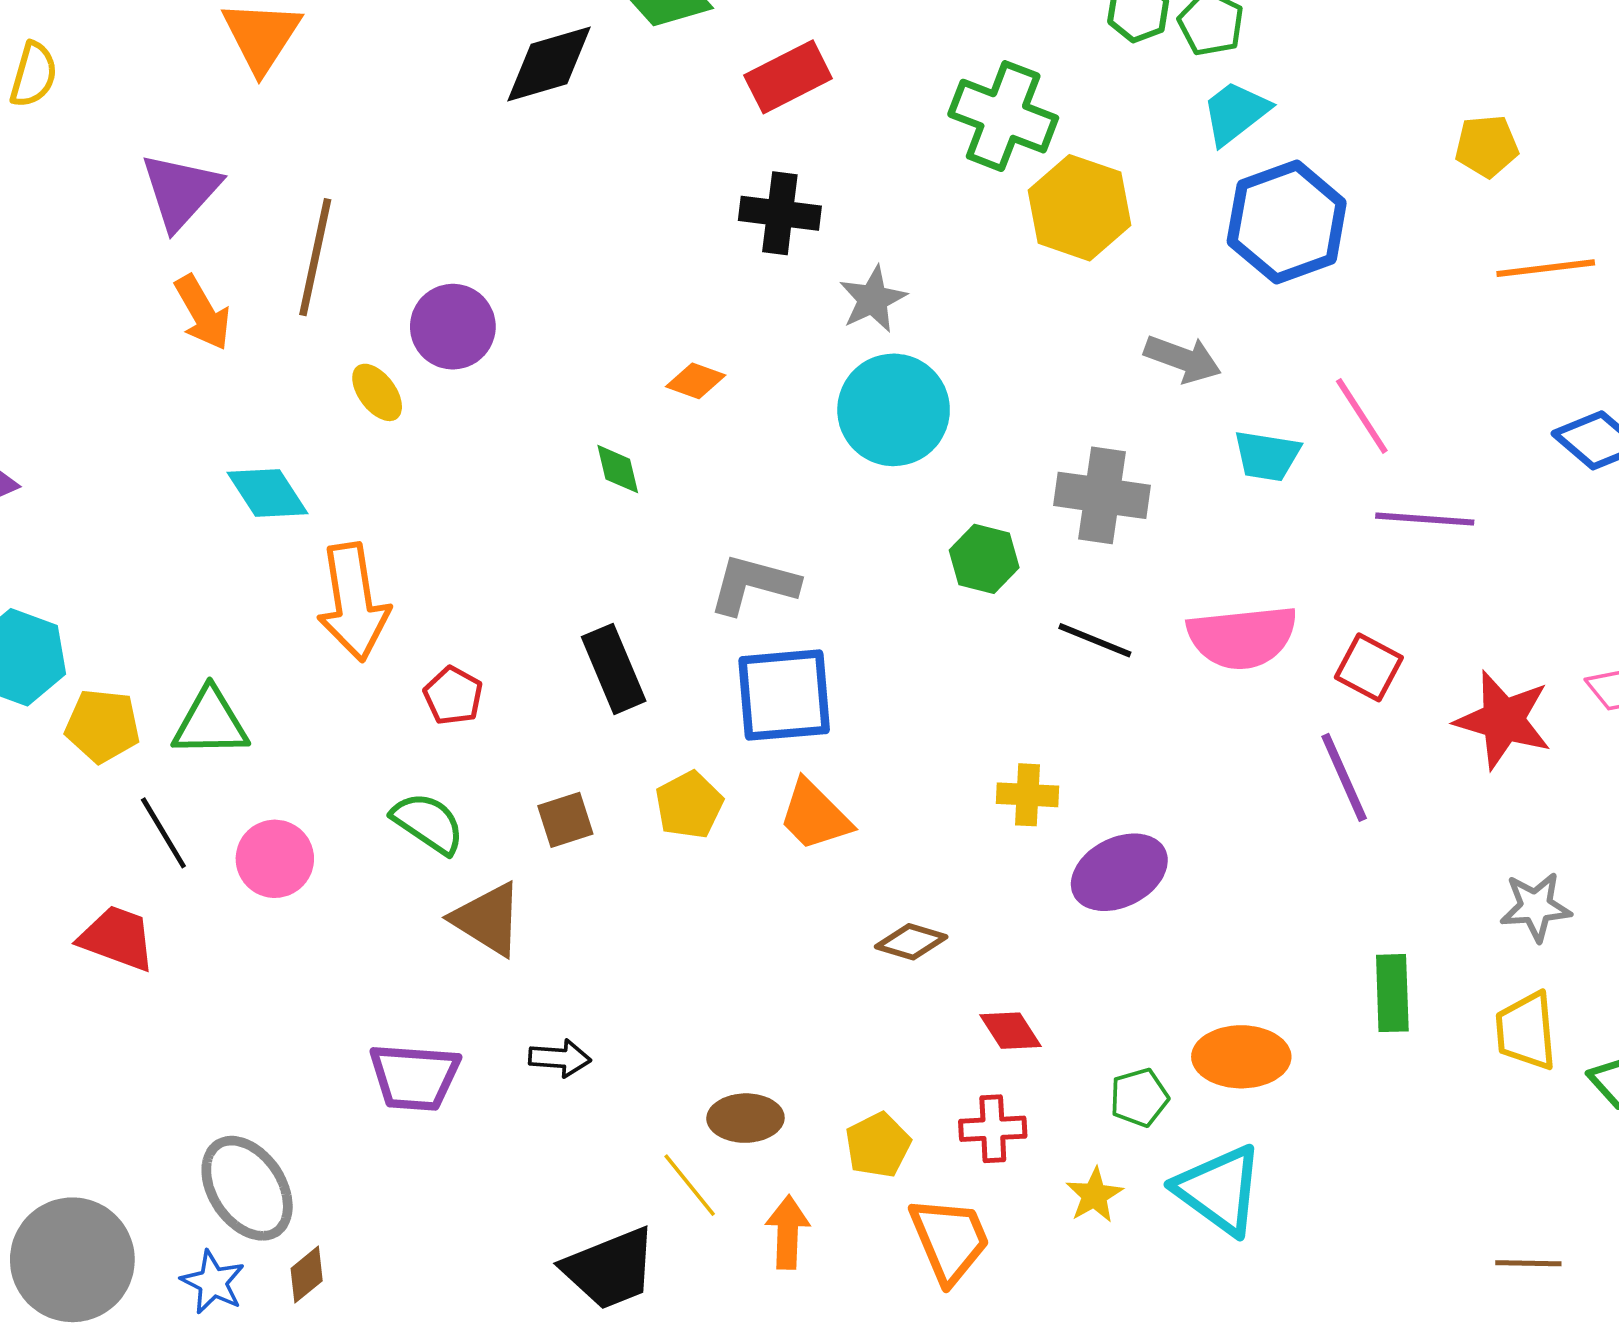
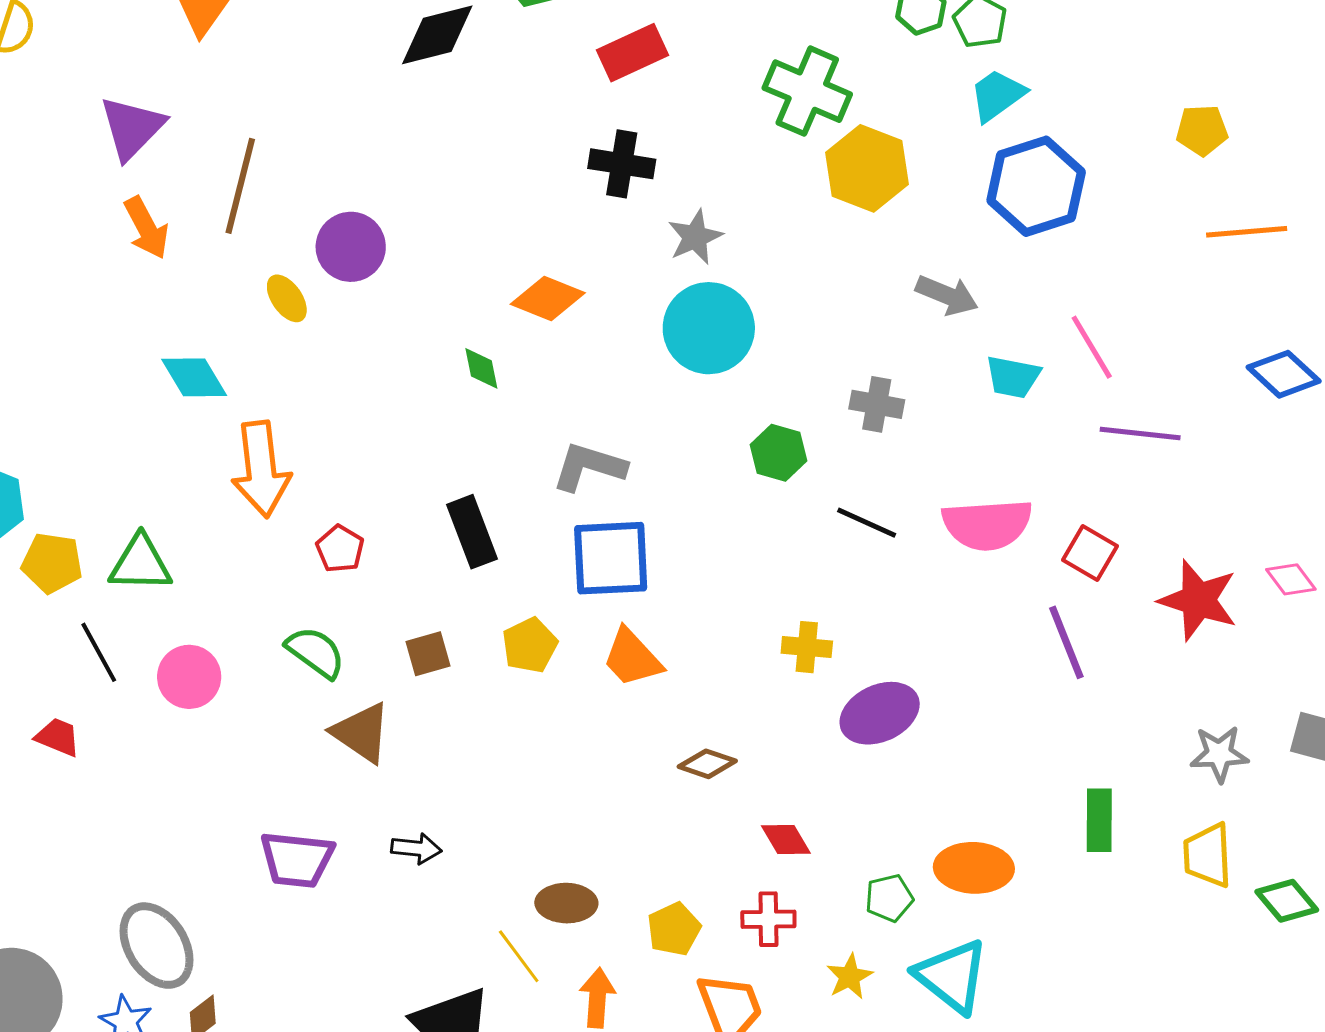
orange diamond: (696, 381) -> (548, 299), size x1.5
gray cross: (1102, 495) -> (877, 404), size x0.7
red trapezoid: (117, 938) -> (58, 737), size x0.7

